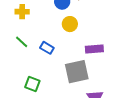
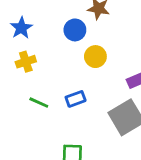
blue rectangle: (47, 48) -> (76, 99), turned -32

